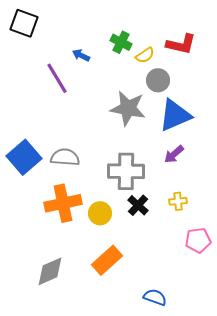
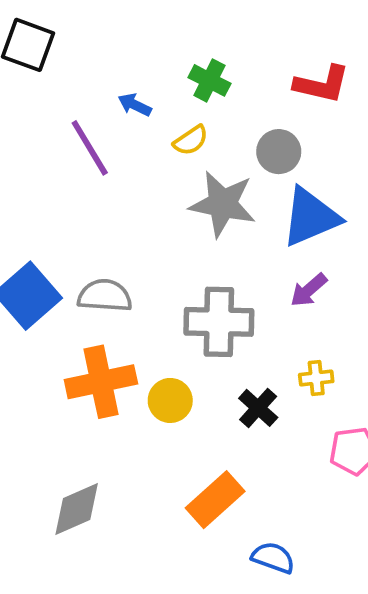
yellow semicircle: (145, 55) -> (191, 140), moved
black cross: (138, 205) -> (258, 408), moved
orange rectangle: (107, 260) -> (215, 500), moved

